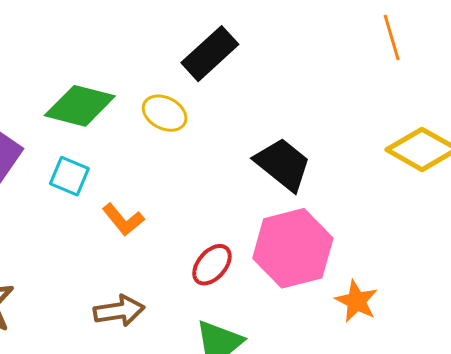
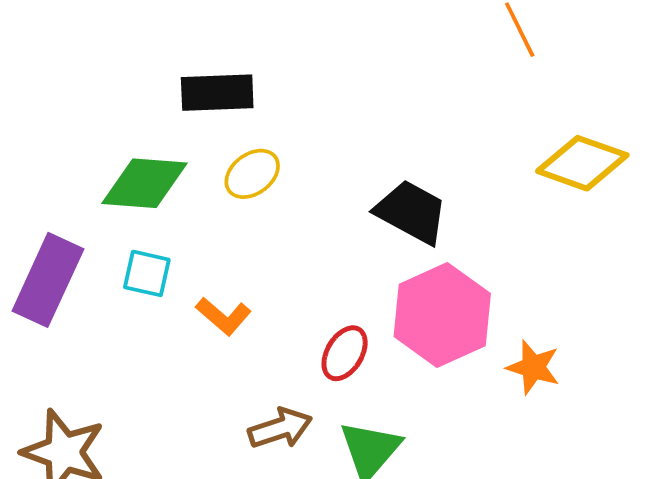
black rectangle: (210, 54) -> (217, 93), moved, turned 50
yellow ellipse: (165, 113) -> (252, 174), turned -54
brown arrow: (119, 311) -> (280, 428), moved

